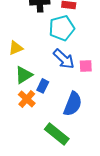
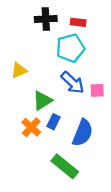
green triangle: (24, 75) -> (42, 100), moved
blue rectangle: (43, 86) -> (54, 122), moved

